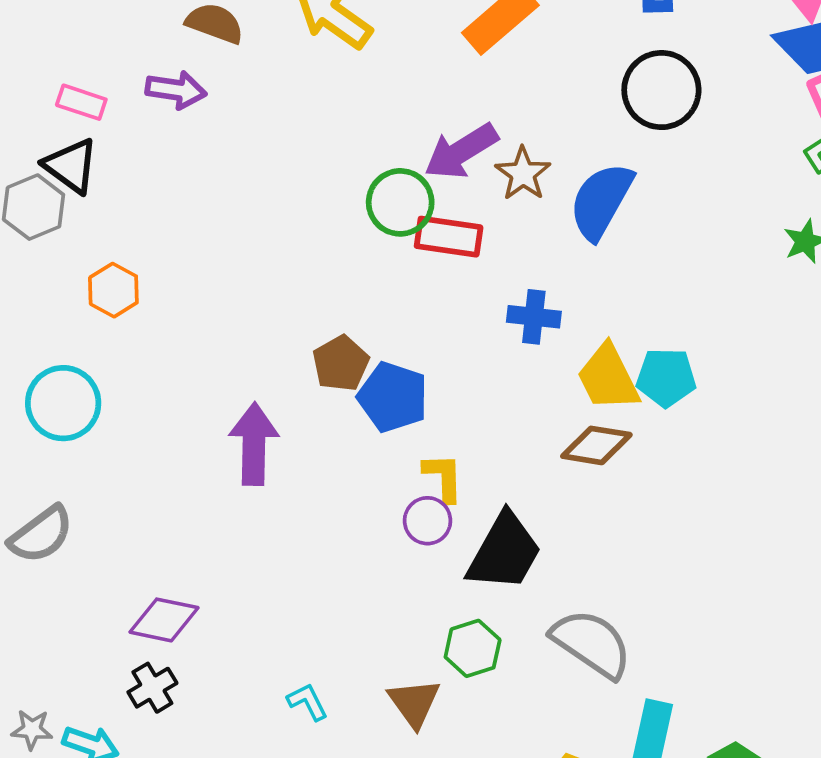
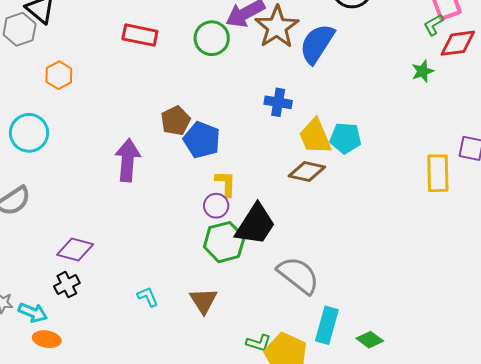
brown star: (523, 174) -> (277, 27), size x1.5
red rectangle: (449, 237) -> (140, 35), moved
green hexagon: (473, 648) -> (224, 242), moved, size x1.4

